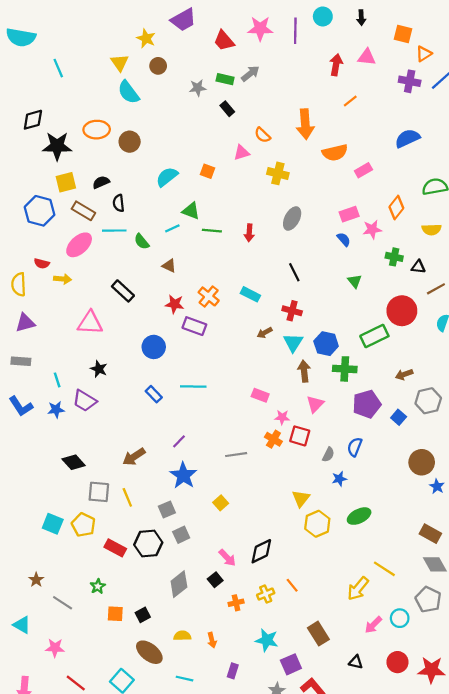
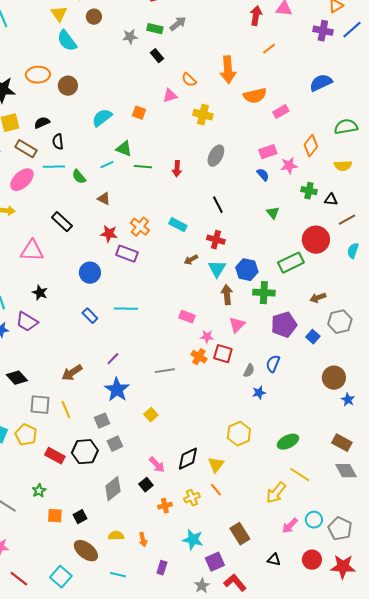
yellow triangle: (301, 498) -> (216, 465), moved
green ellipse: (359, 516) -> (288, 442), moved
gray pentagon: (428, 600) -> (340, 529), moved

